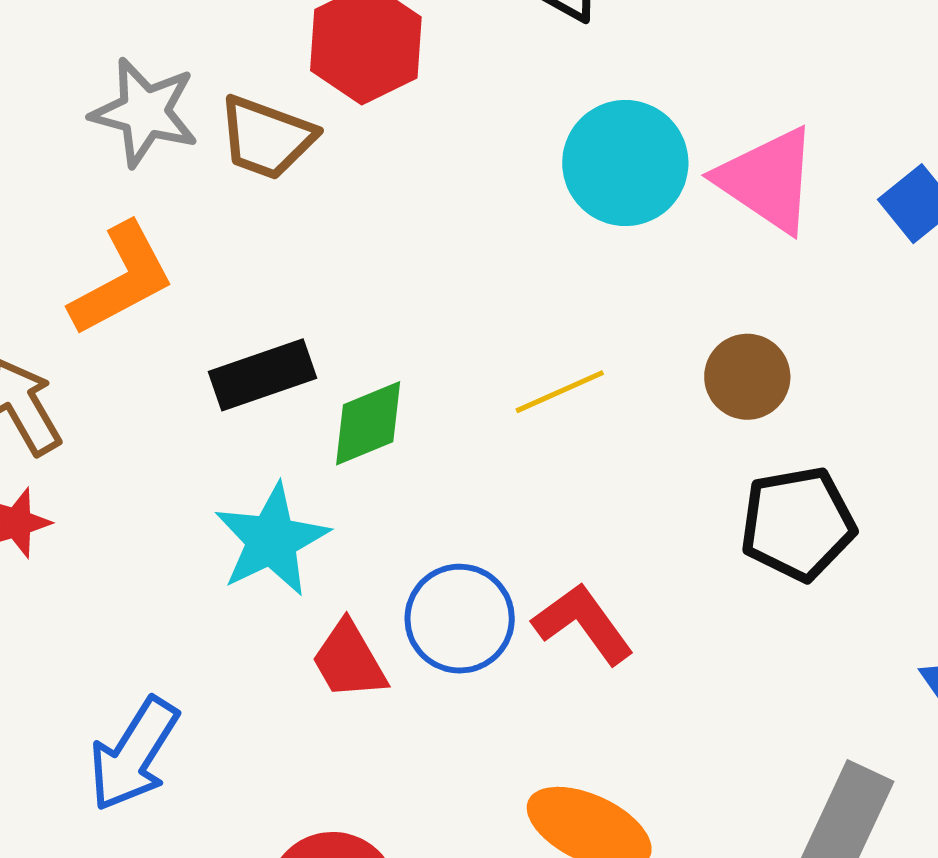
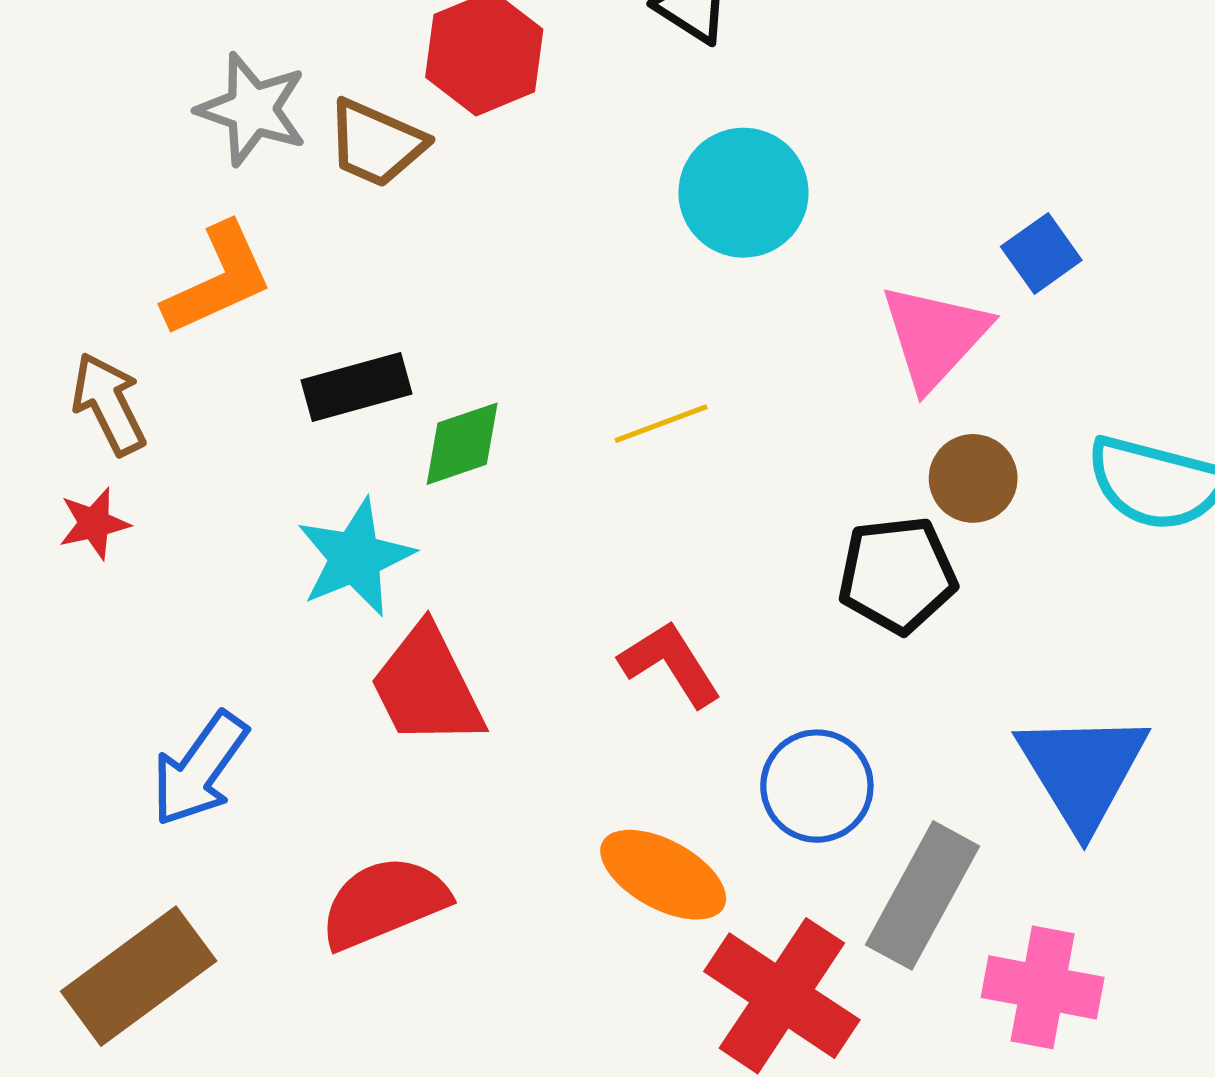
pink triangle: (767, 180) -> (935, 336), moved, turned 35
brown circle: (747, 377) -> (973, 478), moved
blue circle: (460, 619) -> (817, 786), moved
red trapezoid: (349, 660) -> (427, 686), size x1.5

